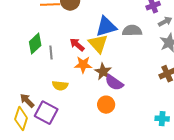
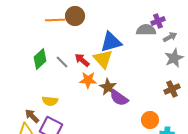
gray semicircle: (132, 31) -> (146, 30), moved
gray line: (51, 53) -> (62, 62), moved, turned -40
yellow semicircle: (60, 86) -> (50, 101), moved
orange circle: (106, 105) -> (150, 120), moved

